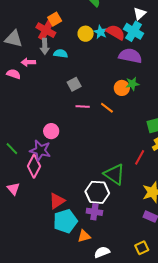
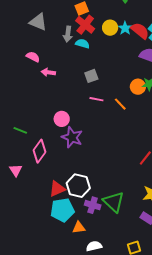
red cross: (46, 30) -> (85, 25), moved
pink arrow: (28, 62) -> (48, 72), moved
green line: (12, 149) -> (20, 130), turned -32
purple star: (40, 150) -> (72, 137), moved
green triangle: (114, 174) -> (114, 202), moved
white hexagon: (97, 192) -> (78, 186), moved

